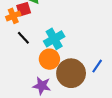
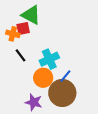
orange cross: (13, 16) -> (13, 34), turned 32
blue line: (97, 66) -> (65, 76), moved

